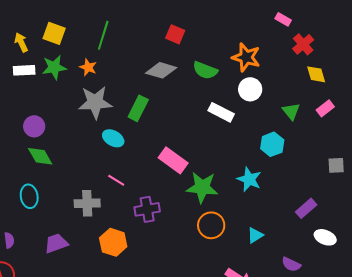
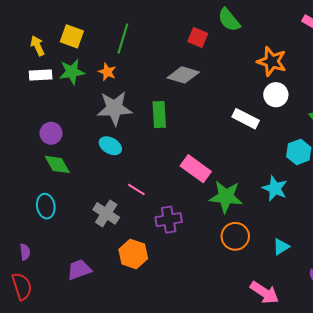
green semicircle: (205, 70) -> (229, 20), moved, turned 30
green rectangle: (138, 108) -> (159, 115), turned -30
cyan ellipse: (113, 138) -> (110, 146), moved
gray cross: (87, 203) -> (106, 213), turned 35
purple trapezoid: (56, 243) -> (79, 270), moved

